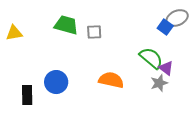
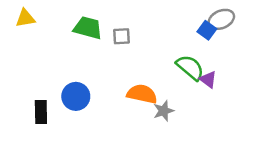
yellow triangle: (14, 33) -> (25, 18), moved
gray star: (159, 83) -> (164, 111), moved

